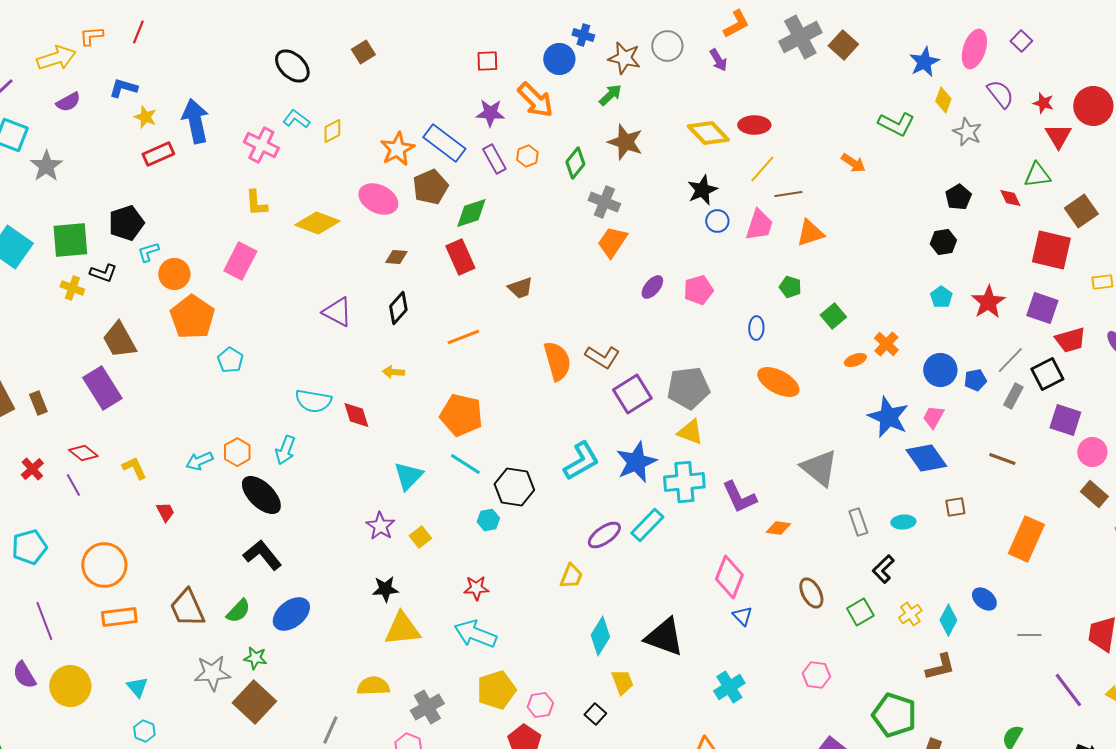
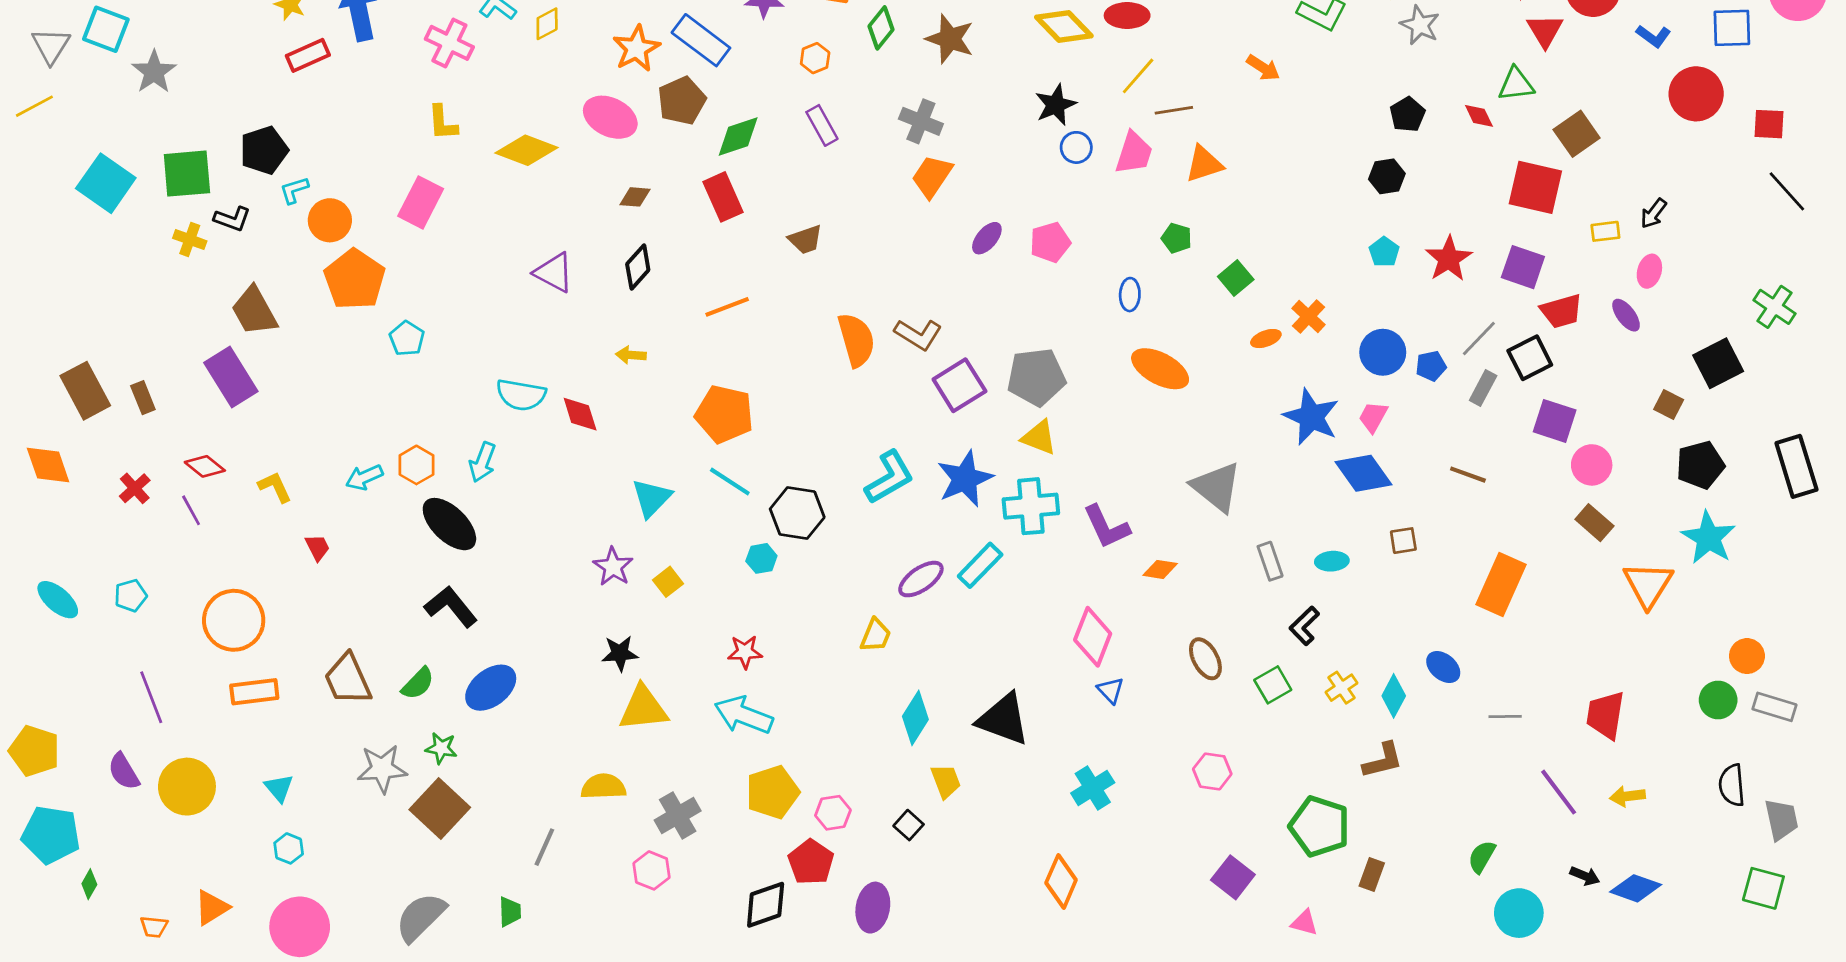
purple rectangle: (494, 159) -> (822, 125), moved
green diamond: (575, 163) -> (881, 28), moved
cyan pentagon: (29, 547) -> (131, 596), size x0.7

